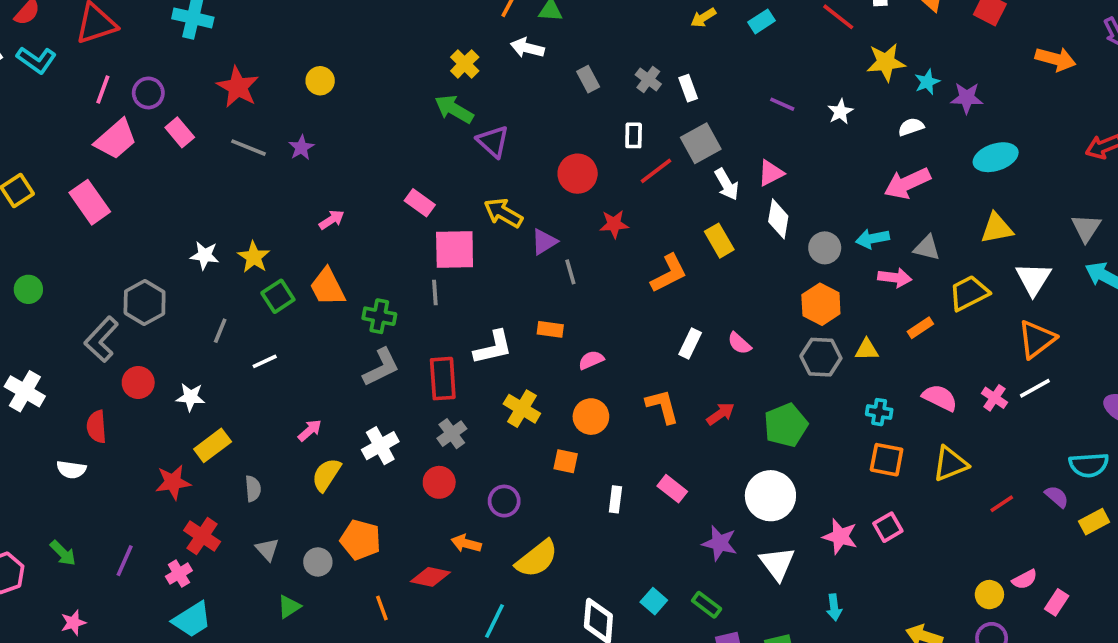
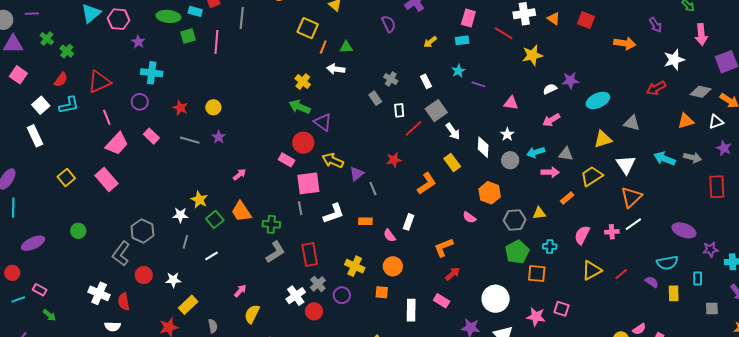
cyan rectangle: (762, 21) -> (462, 40), turned 32
cyan L-shape: (36, 60) -> (69, 105), turned -40
gray rectangle: (588, 79) -> (375, 98), moved
gray cross: (648, 79) -> (391, 79), moved
yellow circle: (320, 81) -> (213, 107), moved
cyan star: (927, 82) -> (458, 71), moved
red star: (238, 87) -> (180, 108), size x0.7
pink line: (103, 90) -> (107, 117), turned -35
purple circle: (148, 93) -> (140, 102), moved
purple star: (967, 98) -> (570, 80), moved
white star: (840, 112) -> (507, 134), moved
pink triangle: (771, 173) -> (511, 103), moved, turned 42
red circle: (578, 174) -> (303, 143), moved
pink arrow: (907, 183) -> (551, 120), size x0.7
gray triangle: (1086, 228) -> (632, 123), moved, turned -42
white star: (205, 255) -> (180, 215), moved
orange hexagon: (821, 304) -> (490, 193), moved
white rectangle: (690, 343) -> (409, 222), moved
white L-shape: (493, 347) -> (334, 214), moved
pink semicircle: (591, 360) -> (389, 235), turned -96
white cross: (25, 391) -> (99, 293), moved
pink semicircle: (940, 398) -> (582, 235), turned -84
pink cross: (995, 398) -> (612, 232), turned -32
orange L-shape: (662, 406) -> (444, 247), moved, turned -90
red arrow: (720, 414) -> (453, 274), moved
green pentagon: (786, 425) -> (517, 252), moved
white cross: (380, 446) -> (296, 296), moved
orange square: (887, 460) -> (537, 274), moved
white rectangle: (615, 499) -> (411, 310), size x1.5
purple circle: (504, 501) -> (342, 295), moved
red line: (1002, 504) -> (621, 274), moved
yellow rectangle: (1094, 522) -> (674, 293), turned -56
pink square: (888, 527) -> (561, 309), turned -35

